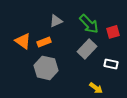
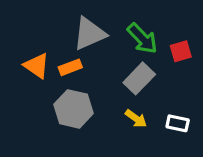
gray triangle: (56, 21) -> (89, 34), size x1.6
white rectangle: (111, 64) -> (178, 123), moved
yellow arrow: (96, 88) -> (136, 119), moved

